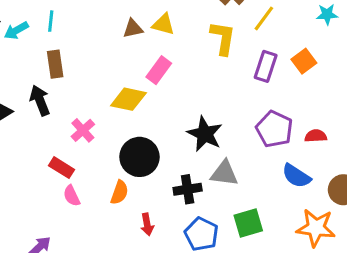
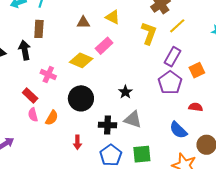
brown triangle: (133, 29) -> (83, 22), moved
orange square: (304, 61) -> (197, 70), moved
purple pentagon: (274, 129) -> (170, 83), moved
pink cross: (83, 130) -> (48, 75), turned -35
black star: (205, 134) -> (125, 92), size x0.6
orange semicircle: (119, 192) -> (52, 118), moved

